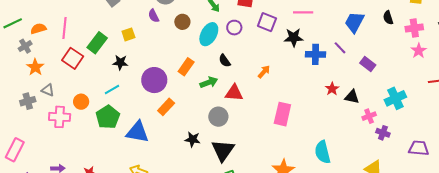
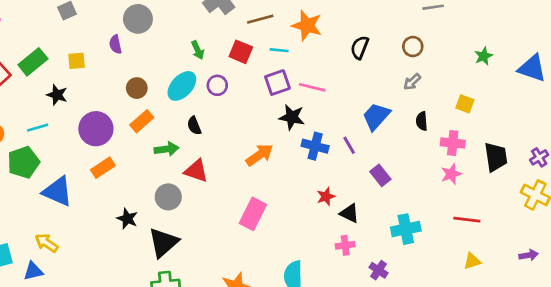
brown circle: (182, 22) -> (137, 88), moved
purple square: (267, 22) -> (277, 83), moved, turned 36
orange arrow: (264, 72) -> (260, 155), moved, size x1.5
pink cross: (369, 116) -> (345, 245), moved

